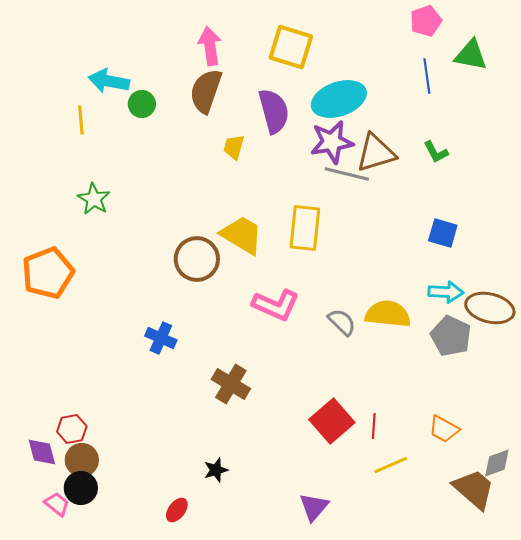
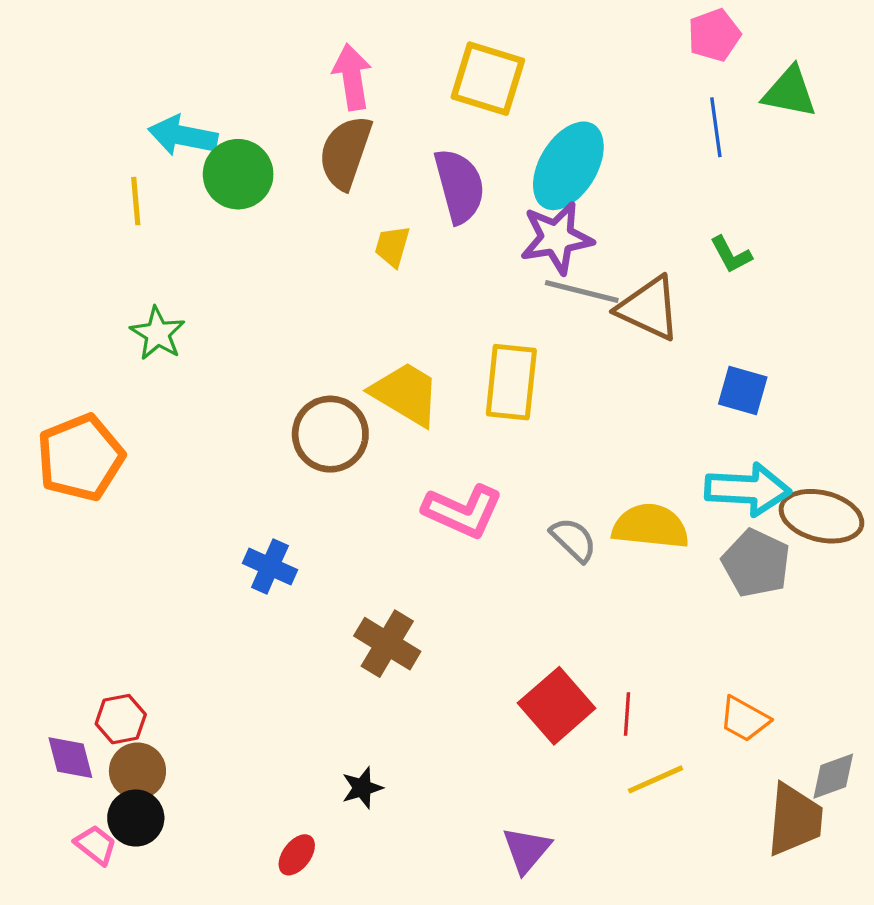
cyan ellipse: (339, 99) -> (568, 166), turned -40
green circle: (142, 104) -> (238, 174), size x1.5
brown triangle: (376, 153) -> (649, 308), moved, turned 42
cyan arrow: (446, 292) -> (748, 489), size x1.4
brown trapezoid: (474, 489) -> (795, 820), turned 54

